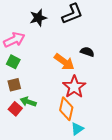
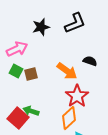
brown square: (14, 85) -> (31, 74), moved
red square: (15, 109) -> (18, 118), size x1.5
orange diamond: (66, 109) -> (69, 118), turned 35

